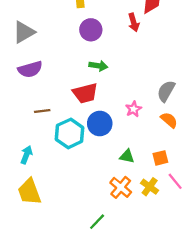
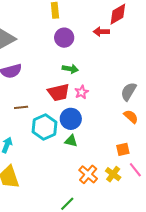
red arrow: (134, 22) -> (101, 32), turned 105
pink star: (133, 109) -> (82, 92), moved
green triangle: (127, 156) -> (71, 141), moved

